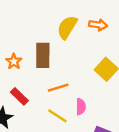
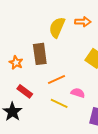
pink semicircle: (81, 107) -> (78, 93), turned -64

